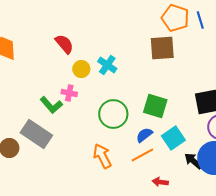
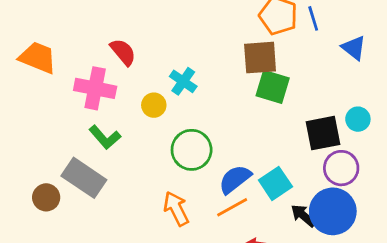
yellow circle: (81, 69) -> (154, 105), moved
pink cross: (69, 93) -> (95, 88), moved, size x1.8
green square: (155, 106) -> (273, 87), moved
blue semicircle: (144, 135) -> (235, 179), size x1.4

